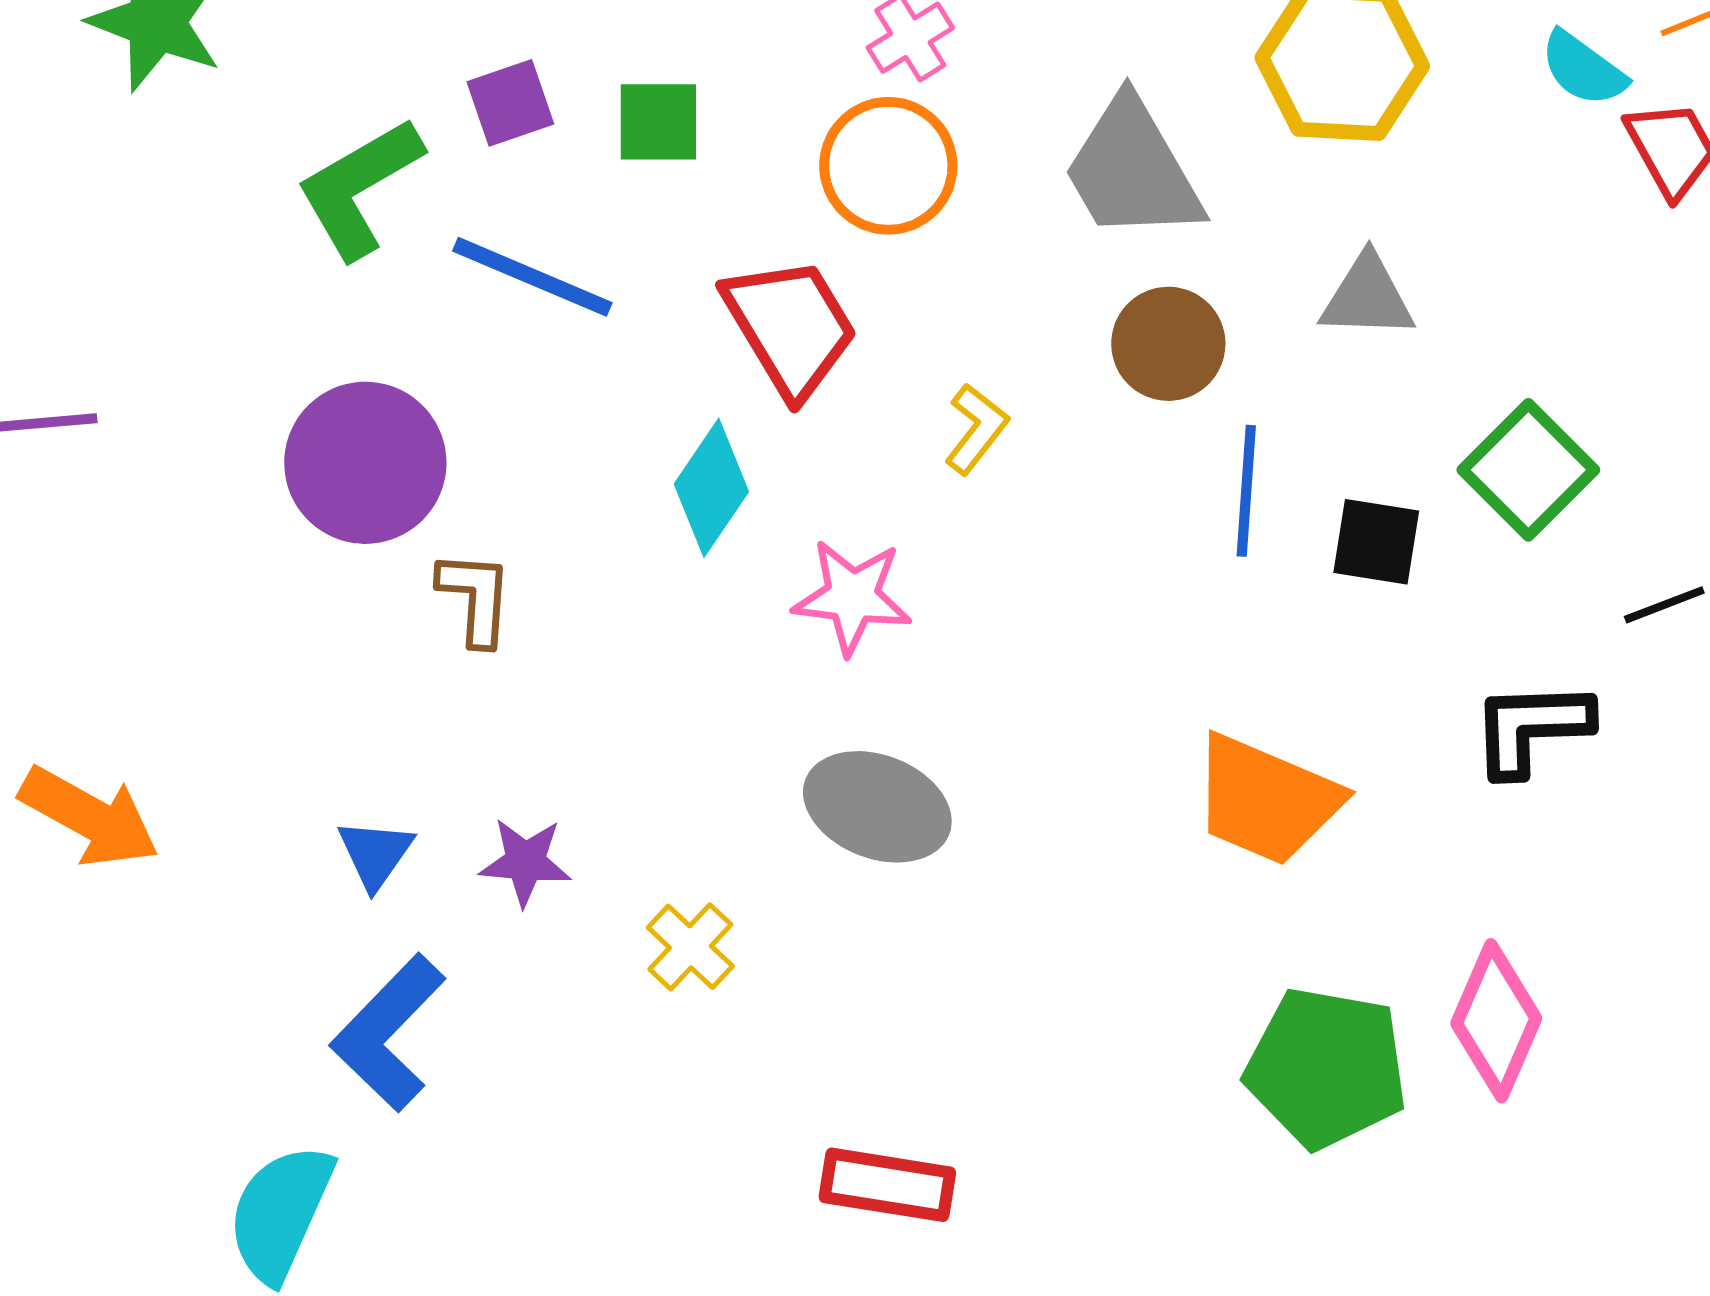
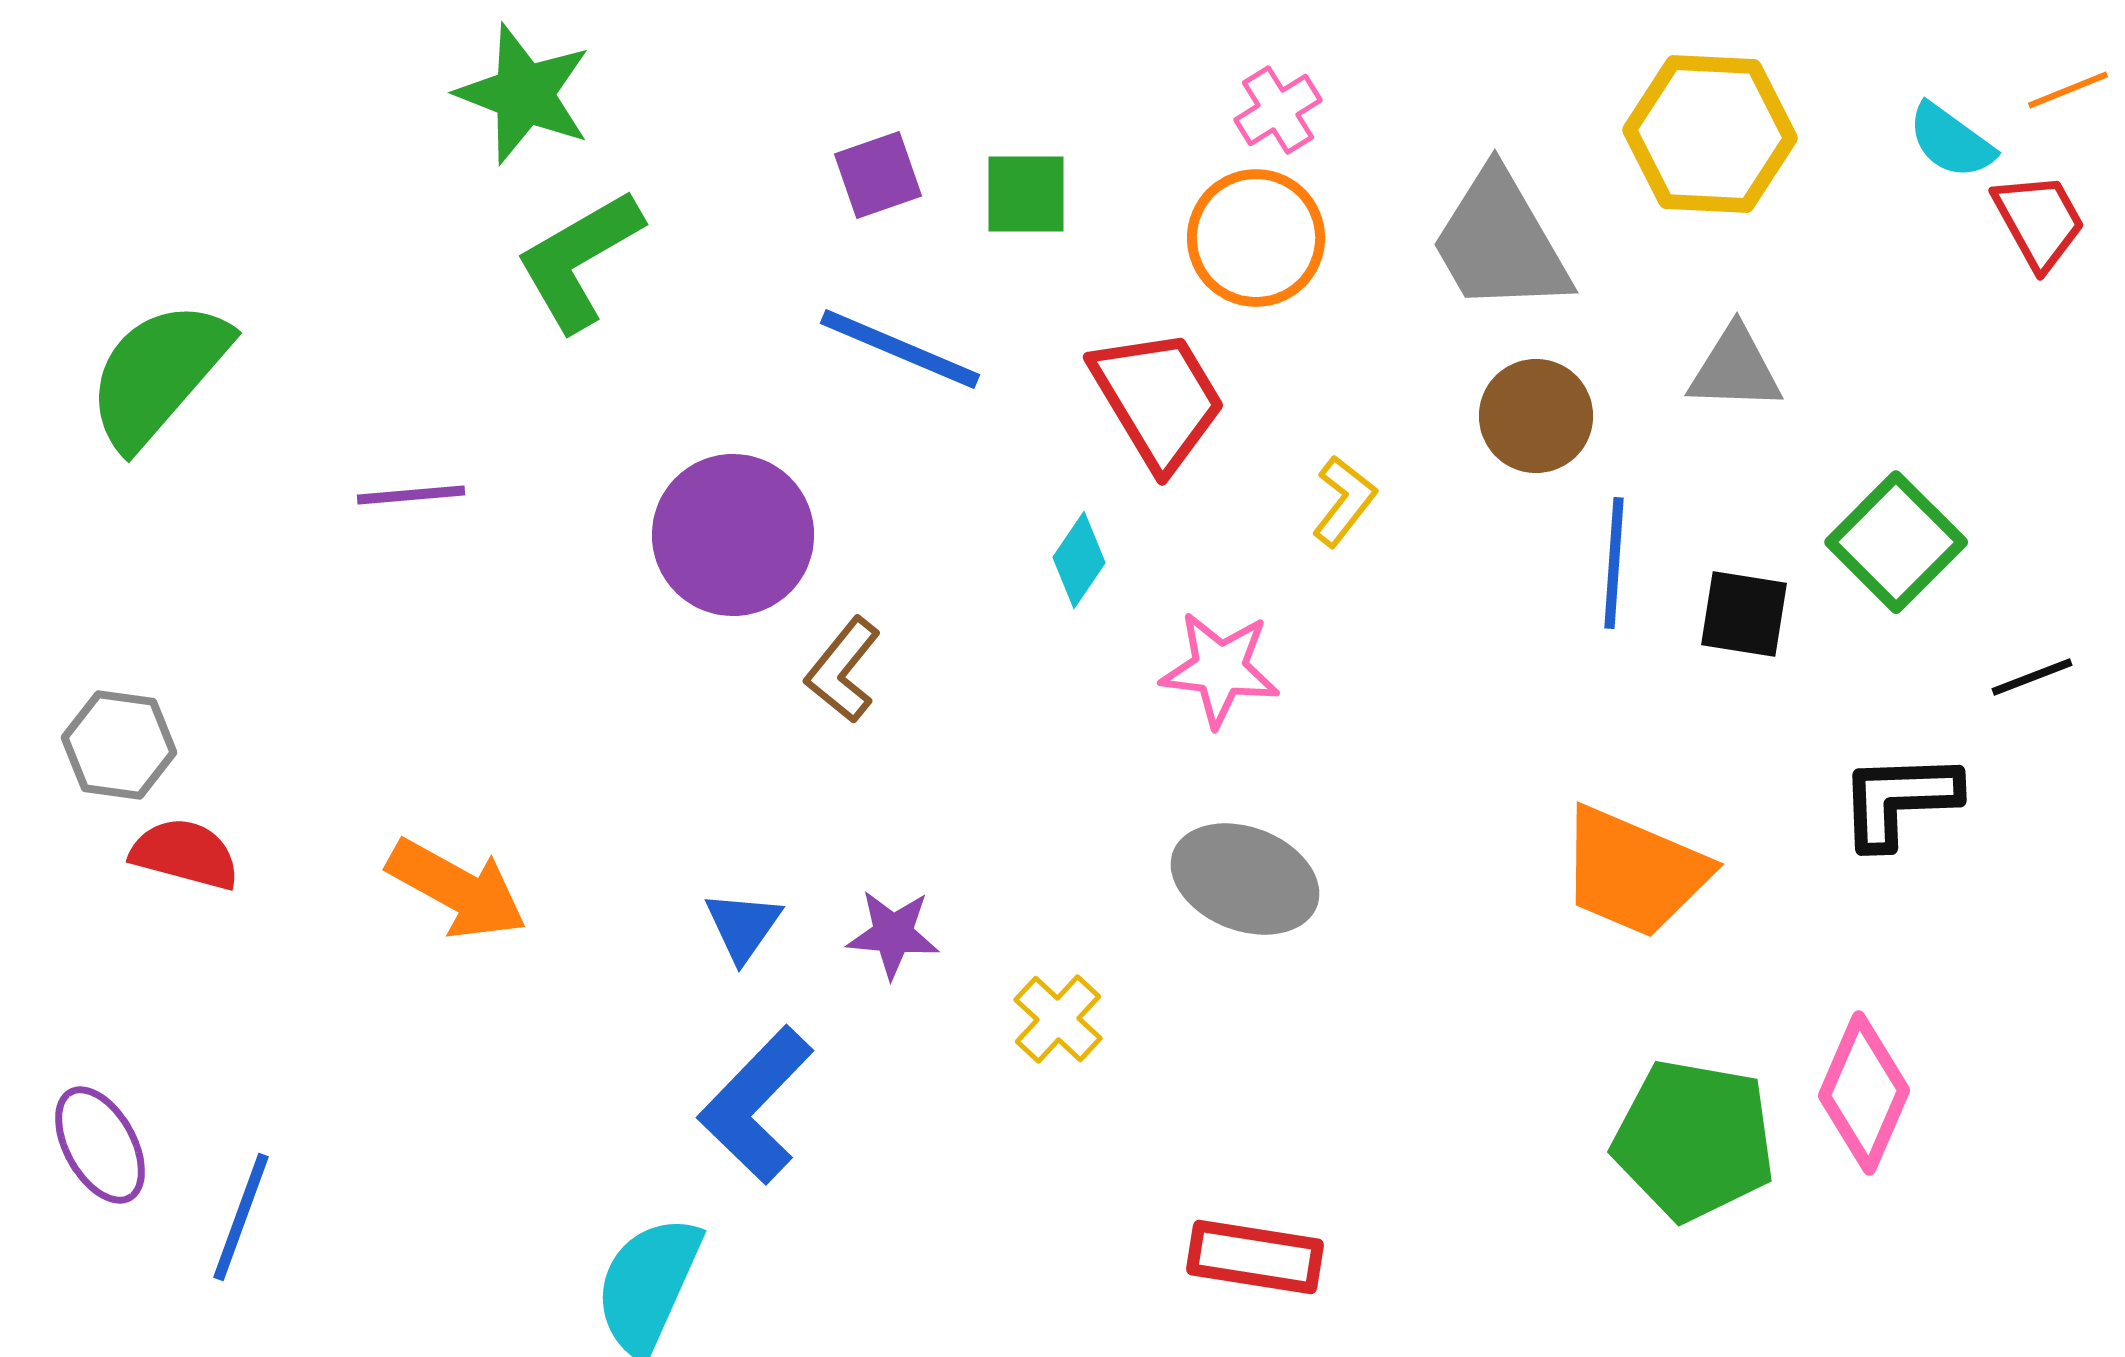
green L-shape: (359, 188) -> (579, 260), moved
cyan diamond: (711, 488) -> (1079, 560), size x0.7
brown L-shape: (475, 598) -> (843, 670), turned -145

